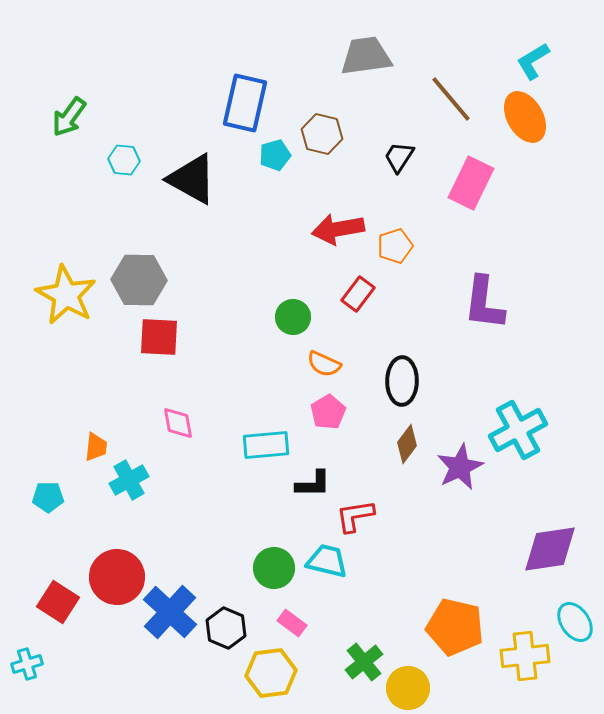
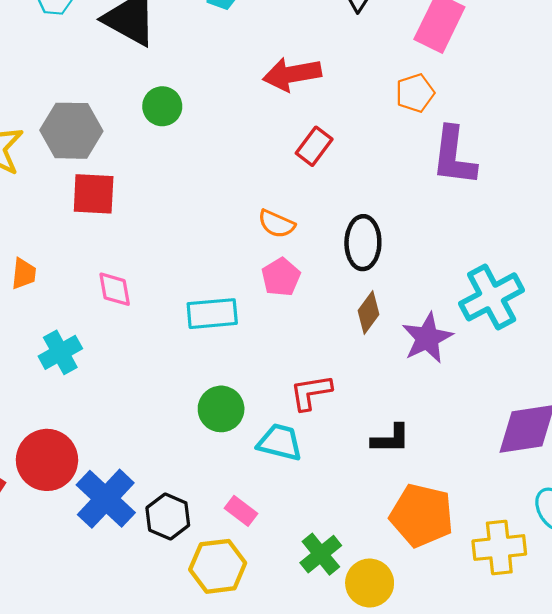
orange pentagon: (395, 246) -> (415, 93), moved
green circle: (293, 317) -> (162, 106), moved
orange trapezoid: (96, 447) -> (24, 274), moved
black L-shape: (313, 484) -> (391, 439), moved
green circle: (274, 568) -> (221, 409), moved

